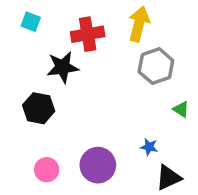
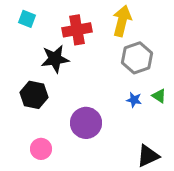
blue star: (149, 147) -> (134, 100), moved
purple circle: (98, 165) -> (86, 123), moved

